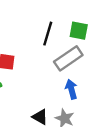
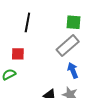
black line: (48, 34) -> (27, 22), moved

